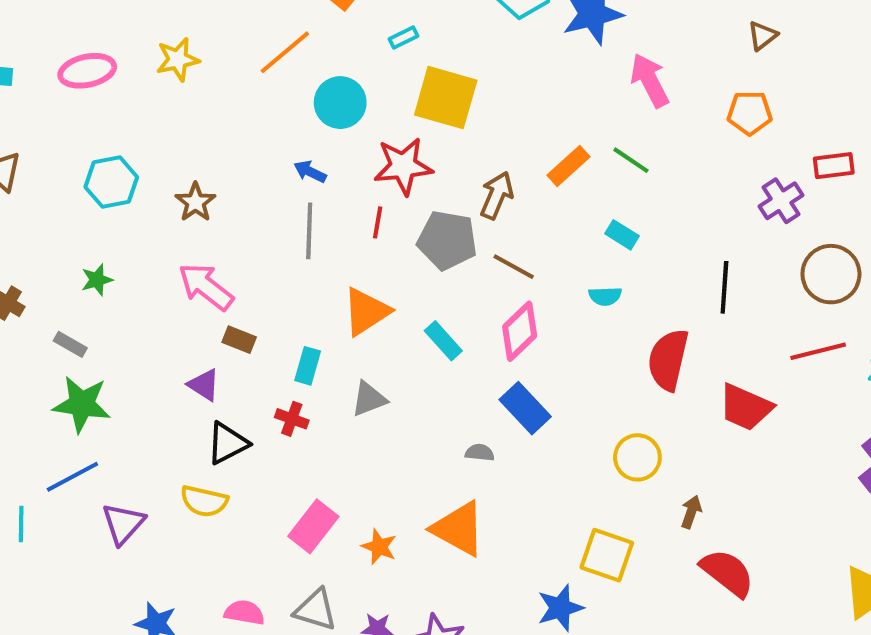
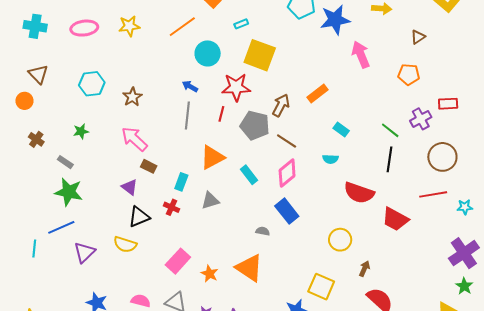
green line: (631, 160) -> (390, 130), moved
red semicircle: (668, 360) -> (359, 193), turned -88

